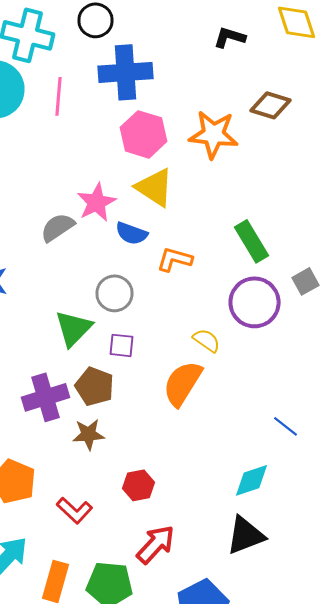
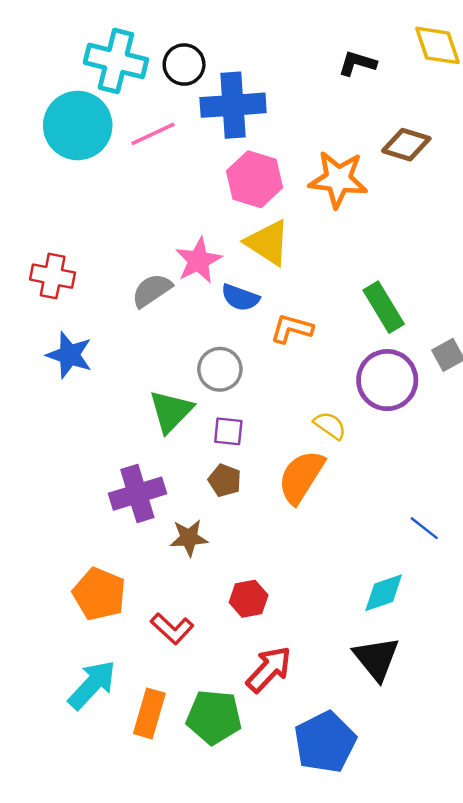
black circle: (96, 20) -> (184, 65), moved
pink line: (58, 96) -> (153, 134), turned 60
brown pentagon: (94, 386) -> (225, 480), moved, size x0.7
black triangle: (246, 535) -> (376, 658), turned -48

